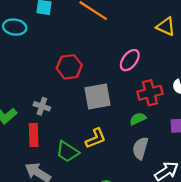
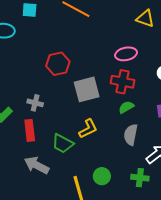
pink ellipse: (130, 60) -> (126, 54), moved, turned 45
red cross: (150, 93) -> (122, 82), moved, turned 30

